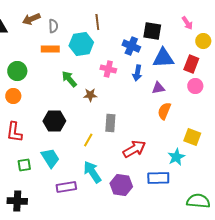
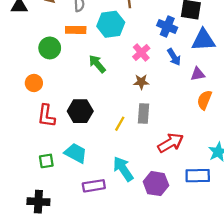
pink cross: (108, 69) -> (141, 52), turned 35
green circle: (17, 71) -> (50, 48), moved
blue arrow: (137, 73) -> (174, 57), turned -42
brown star: (90, 95) -> (141, 82), moved
red L-shape: (14, 132) -> (46, 116), moved
yellow line: (88, 140) -> (120, 124), moved
cyan trapezoid: (50, 158) -> (76, 153), turned -30

